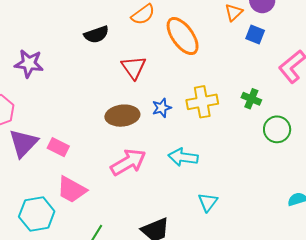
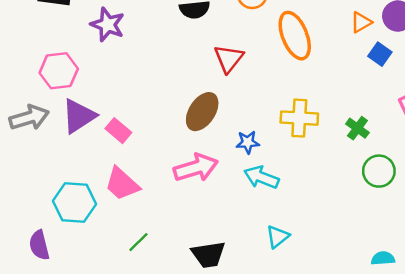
blue star: (162, 108) -> (248, 142), moved
brown ellipse: (122, 116) -> (202, 112), turned -64

